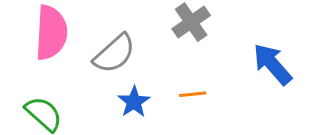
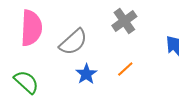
orange line: (193, 94) -> (125, 69), turned -36

